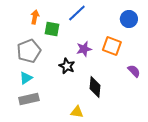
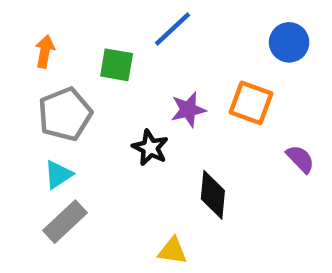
orange arrow: (35, 17) -> (45, 51), moved
gray rectangle: (29, 99) -> (65, 222), turned -30

